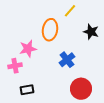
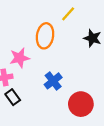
blue cross: (67, 60) -> (53, 81), moved
black rectangle: (27, 90) -> (13, 97), moved, turned 64

